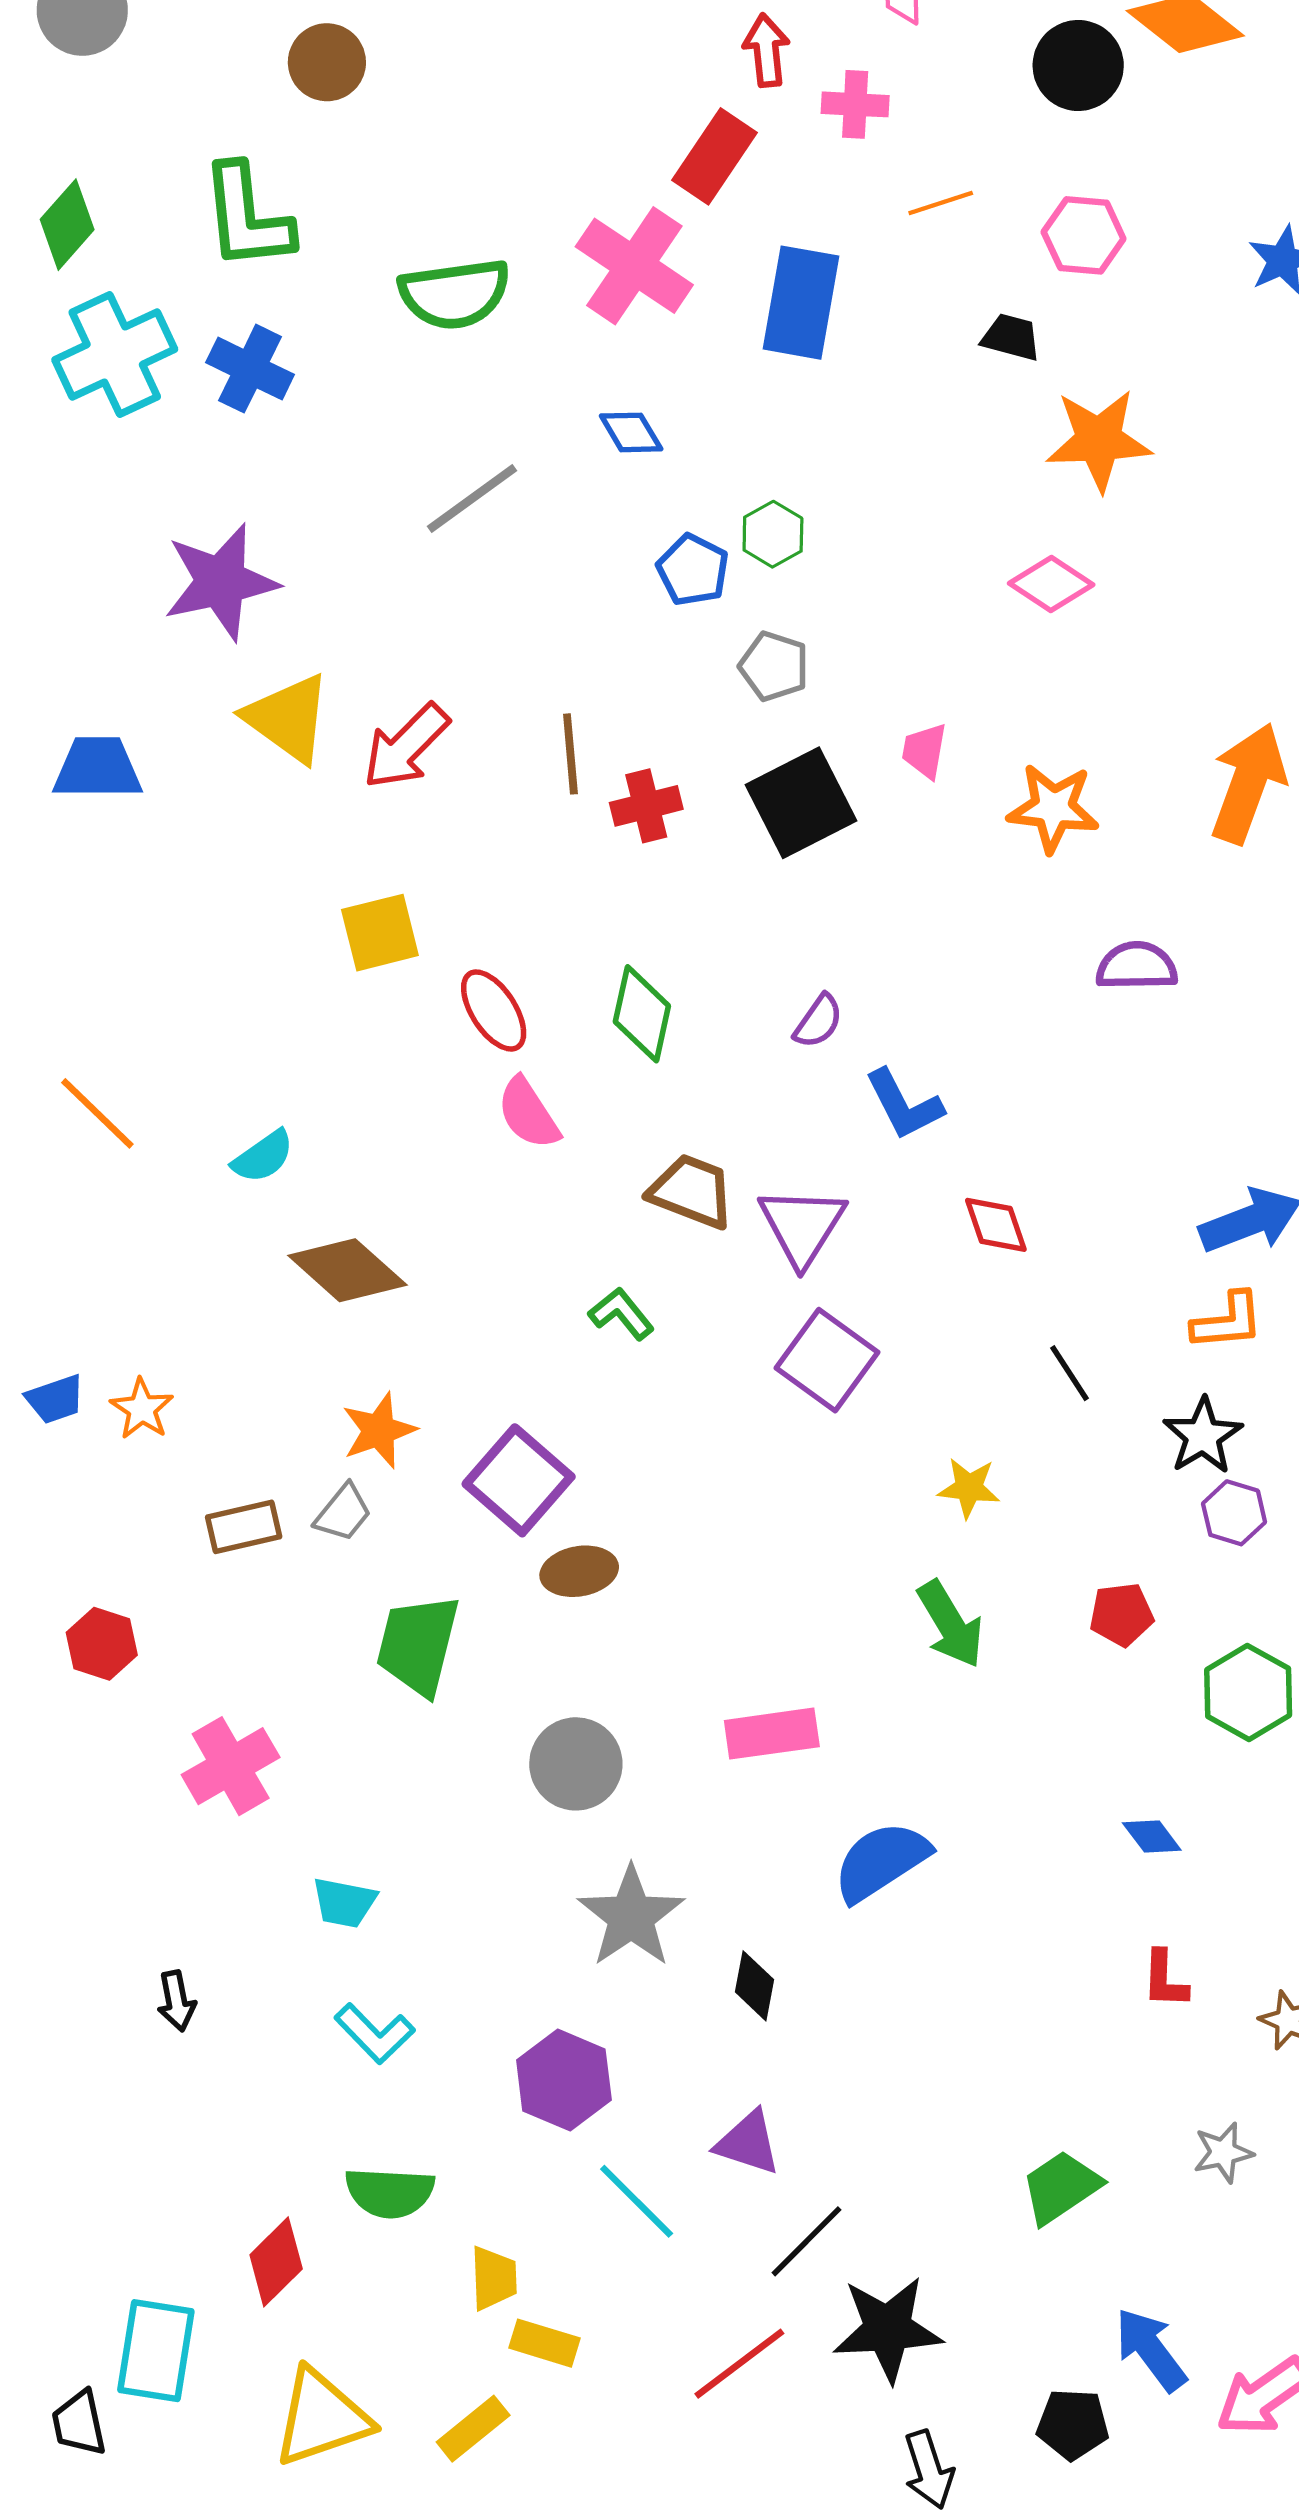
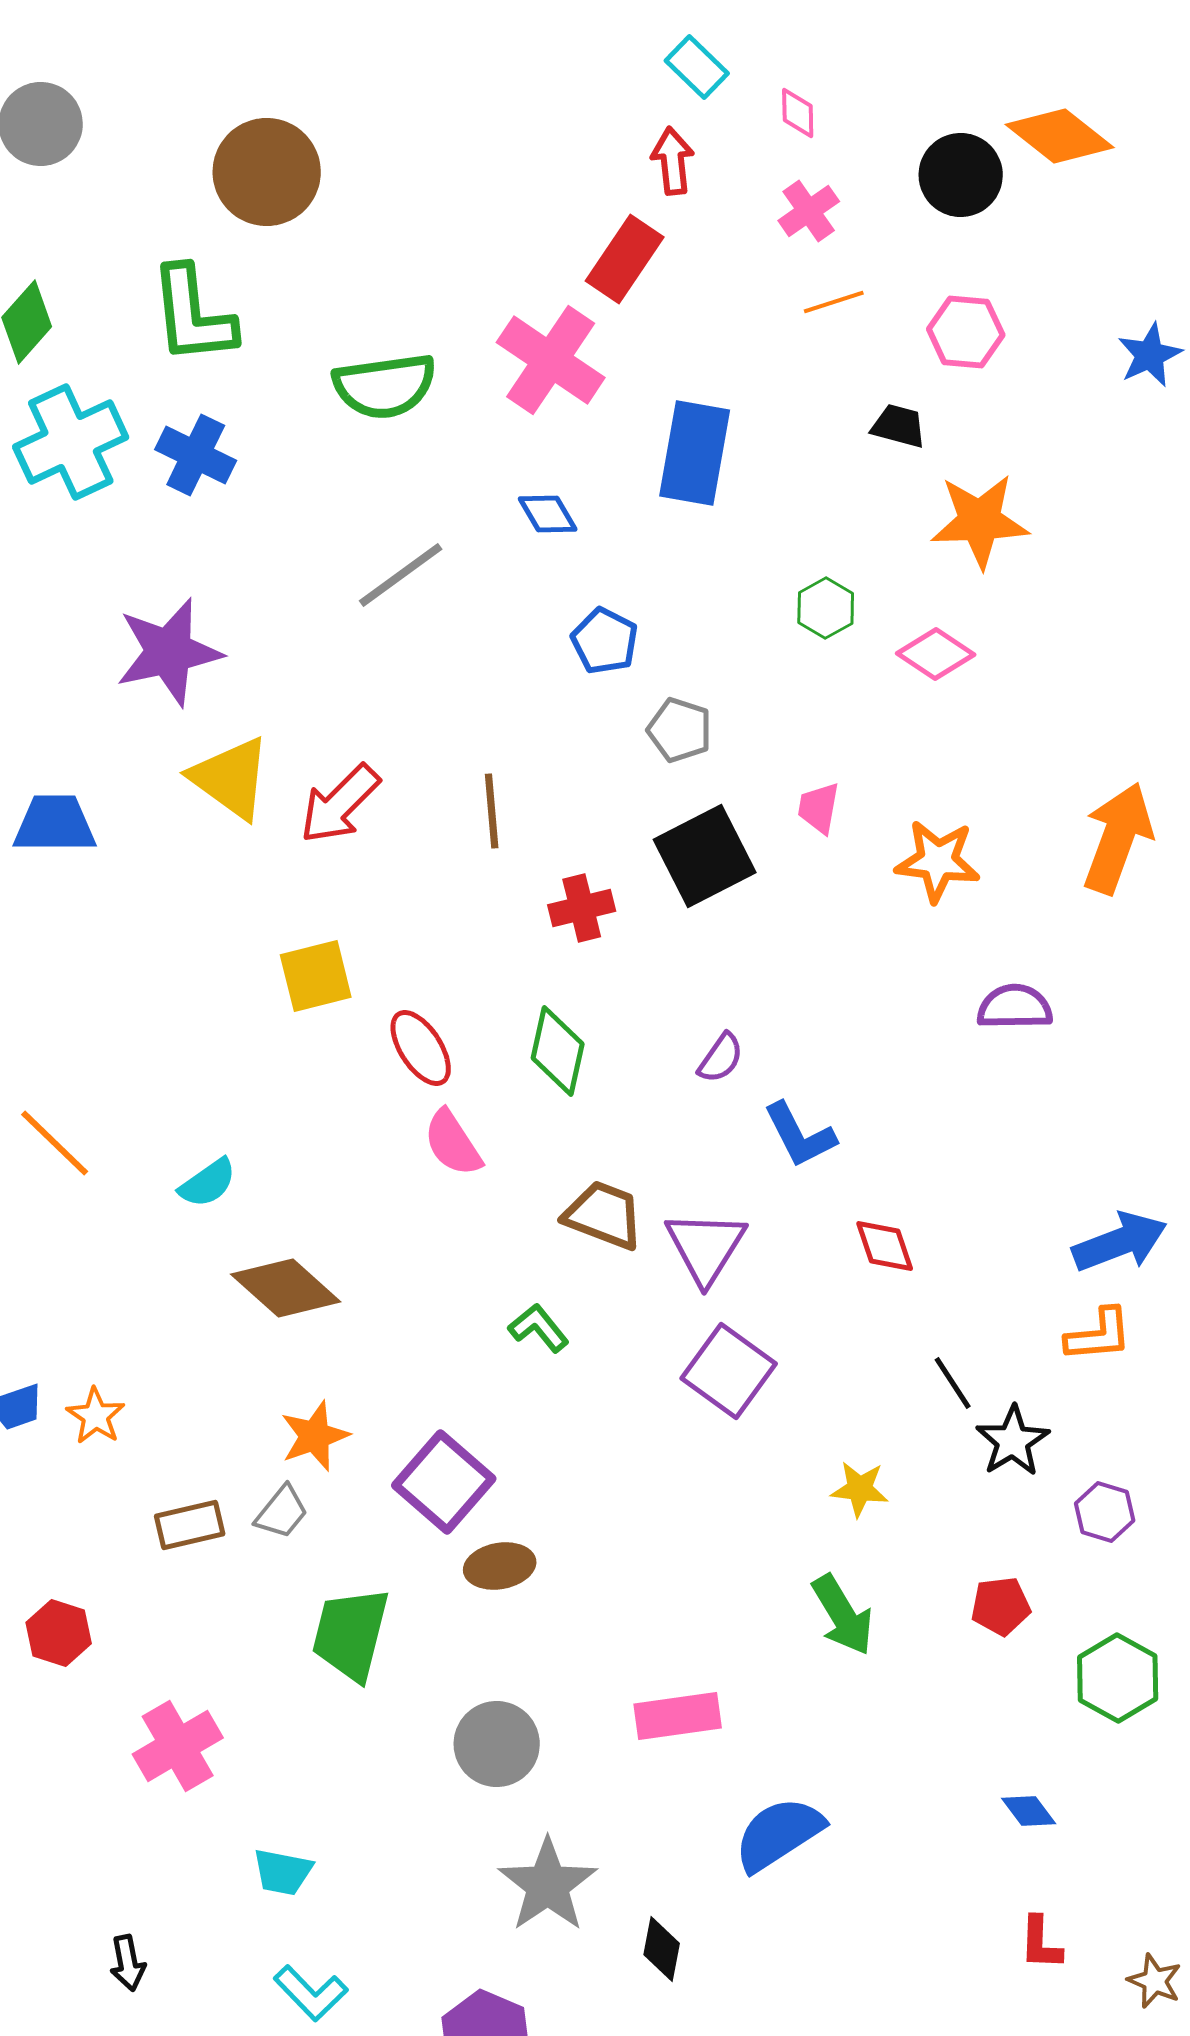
brown circle: (327, 62) -> (267, 172), size x1.5
pink cross: (855, 104) -> (809, 211), moved, turned -38
blue rectangle: (801, 303) -> (695, 453), moved
green hexagon: (773, 534) -> (826, 608), moved
red cross: (646, 806) -> (582, 908), moved
black star: (1203, 1436) -> (1013, 1441), moved

